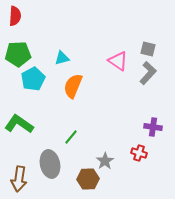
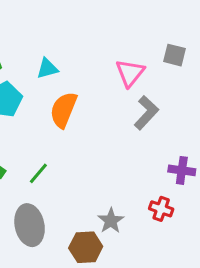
pink triangle: (118, 61) -> (130, 73), turned 35
gray L-shape: (148, 73) -> (146, 113), moved
green line: (71, 137) -> (38, 173), moved

